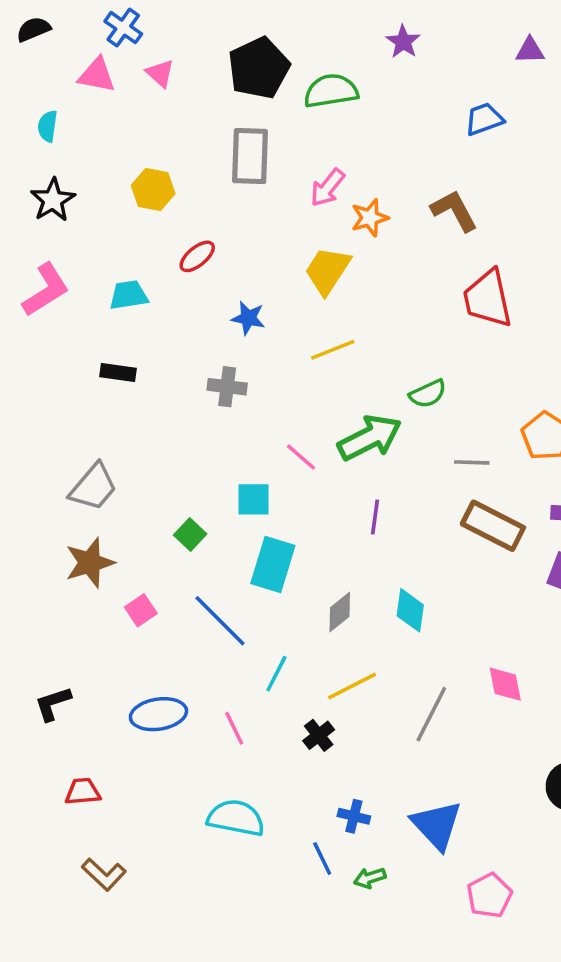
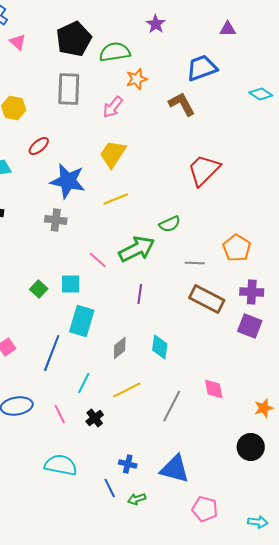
blue trapezoid: (484, 119) -> (202, 68), size x1.4
brown L-shape: (454, 211) -> (182, 104), moved
orange star: (370, 218) -> (137, 79), moved
red trapezoid: (488, 299) -> (204, 170), turned 57
blue star: (248, 318) -> (68, 181), size x1.8
green square: (190, 535) -> (39, 289), moved
blue line: (220, 621) -> (52, 353), turned 66
black cross: (319, 735) -> (95, 418), moved
blue triangle: (437, 825) -> (175, 469), turned -32
pink pentagon: (489, 895) -> (205, 509), turned -30

